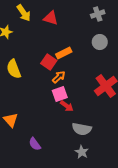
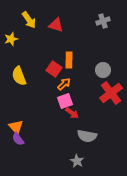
gray circle: (100, 42) -> (103, 70), moved
orange rectangle: (64, 53) -> (69, 60), turned -63
purple semicircle: (35, 144) -> (18, 139), moved
gray star: (82, 152) -> (77, 161), moved

